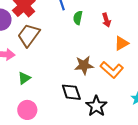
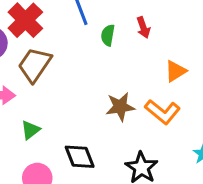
red arrow: (106, 20) -> (143, 27), moved
black diamond: (71, 92) -> (80, 157), moved

